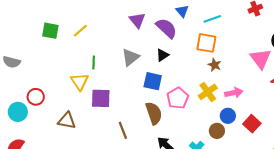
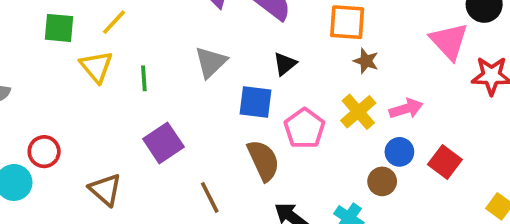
black triangle: (163, 55) -> (285, 64), moved
yellow triangle: (80, 82) -> (96, 67), moved
purple square: (101, 98) -> (163, 143), turned -30
brown triangle: (67, 121) -> (105, 190), turned 36

